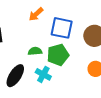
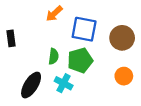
green semicircle: (35, 51) -> (54, 56), turned 104

